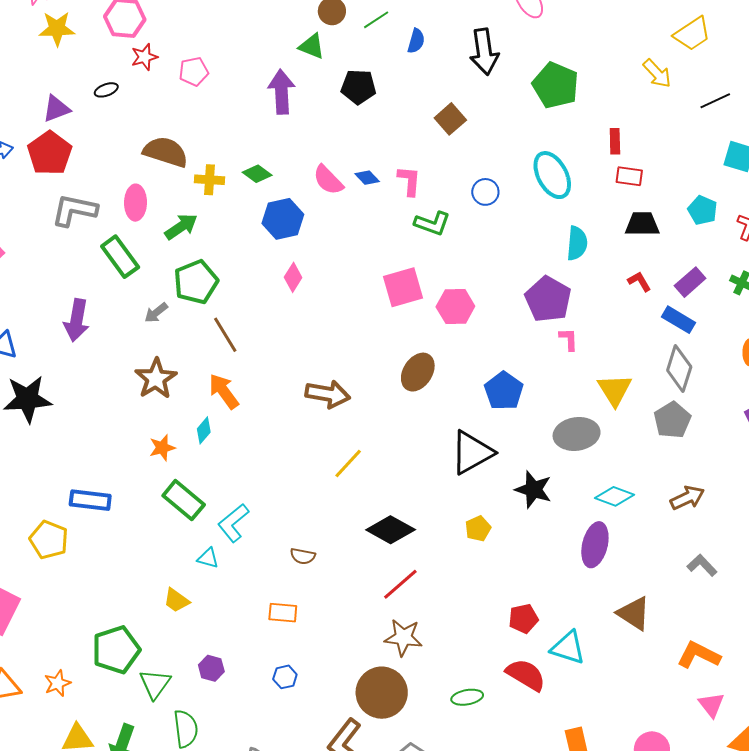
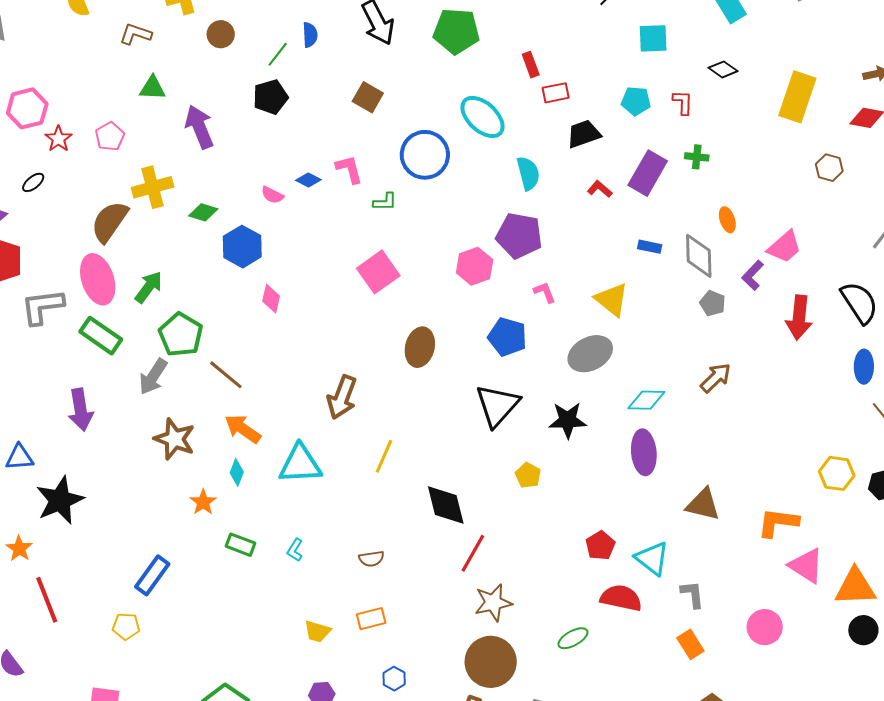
green line: (376, 20) -> (278, 54), moved
green triangle: (312, 46) -> (152, 88), moved
brown semicircle: (166, 152) -> (110, 222), turned -54
yellow cross: (209, 180) -> (153, 187), moved, size x1.4
pink semicircle: (328, 180) -> (272, 195), size x0.7
blue circle: (485, 192) -> (425, 155), size x1.8
pink ellipse: (136, 203) -> (98, 279), size x1.4
green L-shape: (432, 223) -> (385, 202), size x0.7
purple rectangle: (690, 282) -> (648, 173), size x1.4
pink hexagon: (455, 307) -> (475, 266), moved
gray arrow: (156, 313) -> (153, 377), size x1.5
blue rectangle: (678, 320) -> (650, 247), moved, size x0.7
pink L-shape: (569, 339) -> (545, 292), moved
gray diamond: (679, 368) -> (699, 256), moved
brown arrow: (328, 394) -> (342, 397), turned 120
gray pentagon: (672, 420) -> (713, 303), moved, size x0.7
blue rectangle: (90, 500) -> (152, 575), turned -42
green rectangle: (184, 500) -> (240, 545), size x0.7
cyan L-shape: (233, 523) -> (295, 550), size x0.6
black diamond: (391, 530) -> (446, 505), turned 66
yellow pentagon: (49, 540) -> (126, 626), size x0.7
cyan triangle: (208, 558) -> (300, 464), moved, size x2.0
gray L-shape: (702, 565) -> (692, 594), moved, turned 56
yellow trapezoid: (176, 600) -> (317, 631), moved
cyan triangle: (568, 648) -> (652, 558), turned 39
pink triangle: (711, 705) -> (806, 566), size x1.4

